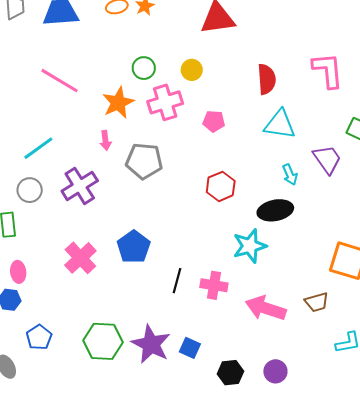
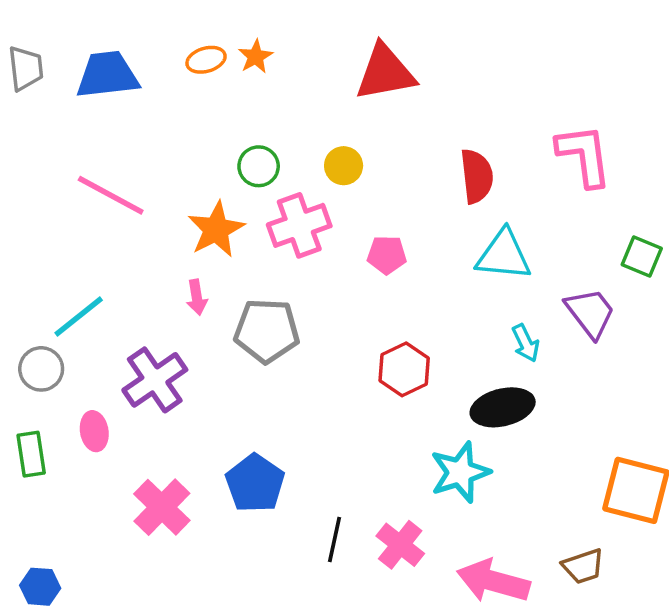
gray circle: (30, 190) -> (41, 369), moved
pink ellipse: (18, 272) -> (94, 431), moved
pink cross: (214, 285) -> (400, 545), turned 32

